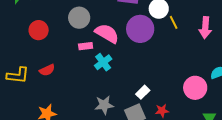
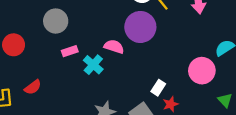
purple circle: (140, 29) -> (140, 27), moved
pink semicircle: (107, 33) -> (114, 47), moved, size x0.7
white rectangle: (143, 92) -> (158, 88), moved

